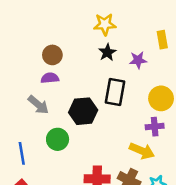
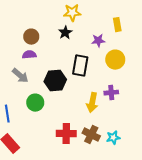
black star: (107, 52) -> (65, 33), moved
yellow circle: (161, 98) -> (115, 60), moved
yellow arrow: (142, 151) -> (92, 103), moved, turned 78

